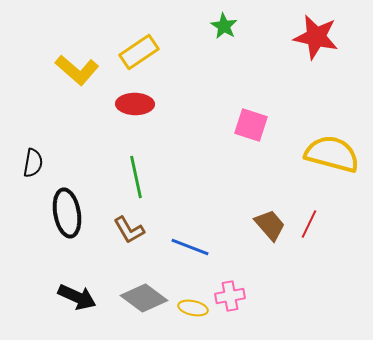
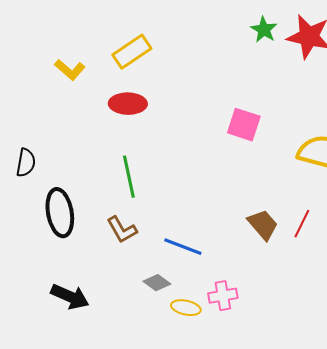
green star: (224, 26) -> (264, 30), moved
yellow L-shape: (77, 70) -> (70, 70), size x0.7
gray diamond: (144, 298) -> (157, 283), moved, size x0.6

